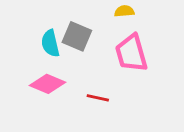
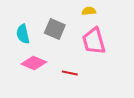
cyan semicircle: (50, 43) -> (23, 34), moved

